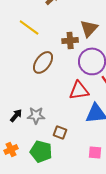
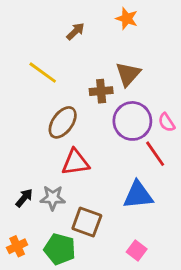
red triangle: (79, 90) -> (75, 162), moved
brown square: (60, 132) -> (87, 222), size x1.5
pink square: (95, 152) -> (137, 251), turned 32

